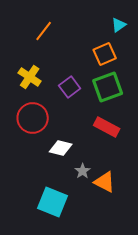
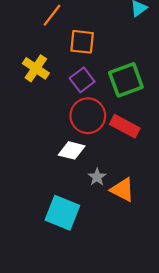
orange square: (105, 54) -> (82, 42), moved, turned 30
red circle: (33, 118) -> (88, 116), moved

